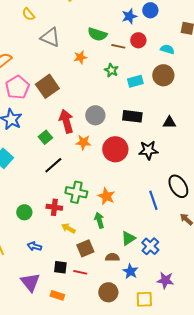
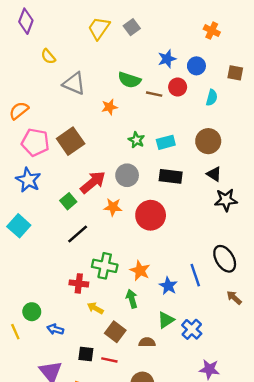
blue circle: (150, 10) -> (196, 66), moved
cyan semicircle: (167, 49) -> (212, 98), turned 88
green star: (111, 70) -> (136, 140), moved
brown circle: (163, 75) -> (208, 141), moved
cyan rectangle: (135, 81) -> (166, 142), moved
pink pentagon: (17, 87) -> (35, 142), turned -30
red arrow: (66, 121) -> (93, 182), turned 65
black triangle: (169, 122) -> (214, 174), moved, turned 32
black star: (148, 150) -> (226, 200), moved
green circle: (24, 212) -> (32, 312), moved
brown square: (85, 248) -> (115, 332), turned -30
blue star: (130, 271) -> (168, 286), moved

